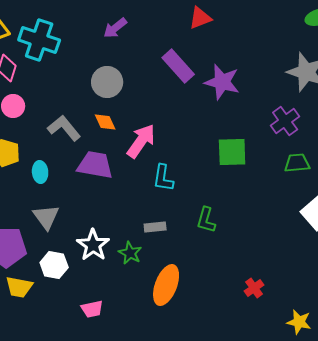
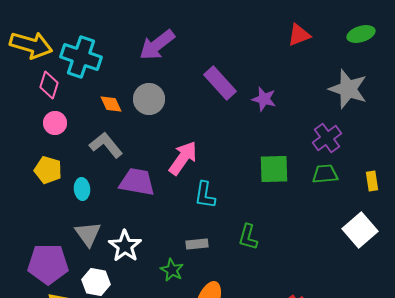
red triangle: (200, 18) -> (299, 35), moved
purple arrow: (115, 28) -> (157, 45), size x1.5
purple star: (222, 82) -> (264, 99), size x0.7
orange diamond: (105, 122) -> (111, 104), moved
green trapezoid: (297, 163) -> (325, 174), moved
white star: (93, 245) -> (125, 246), moved

